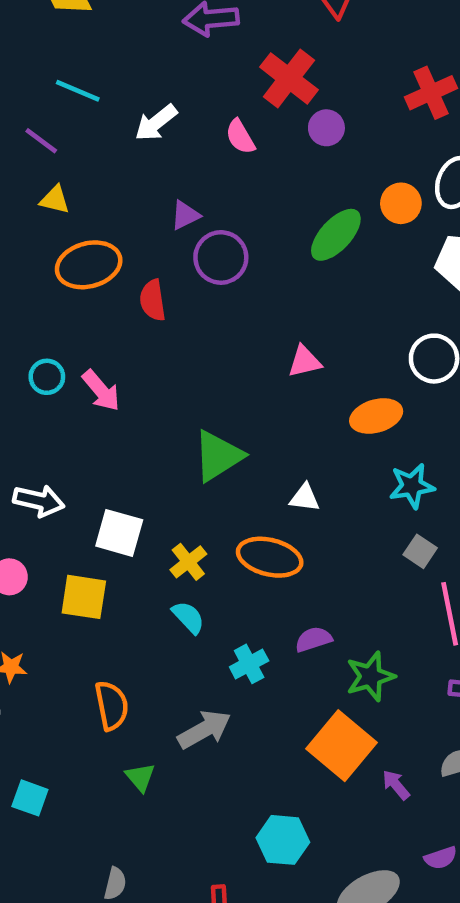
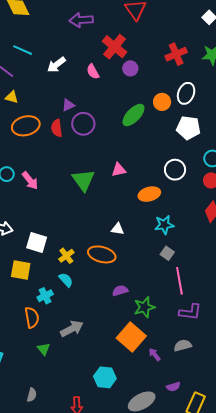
red semicircle: (153, 300) -> (57, 128), moved
green triangle: (218, 456) -> (83, 180), moved, turned -35
cyan cross: (249, 664) -> (45, 296), moved

